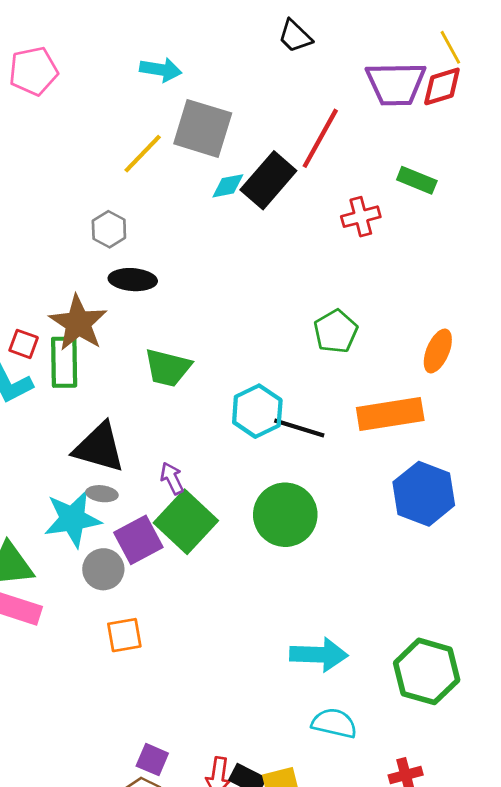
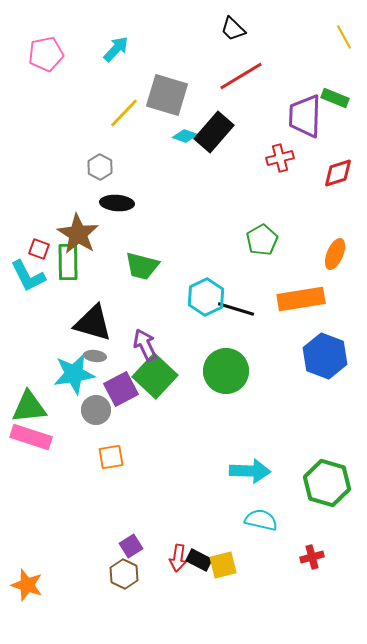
cyan arrow: (161, 70) -> (116, 49), moved, turned -56
purple trapezoid: (396, 84) -> (305, 116), moved, turned 93
red diamond: (442, 86) -> (338, 173), moved
red line: (320, 138) -> (241, 76), moved, turned 30
green rectangle: (417, 180) -> (335, 98), moved
cyan diamond: (228, 186) -> (185, 136), turned 30
purple arrow: (172, 478) -> (145, 345), size x1.4
purple square: (152, 760) -> (131, 546), turned 35

